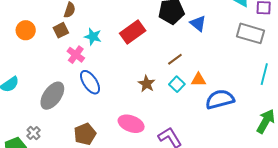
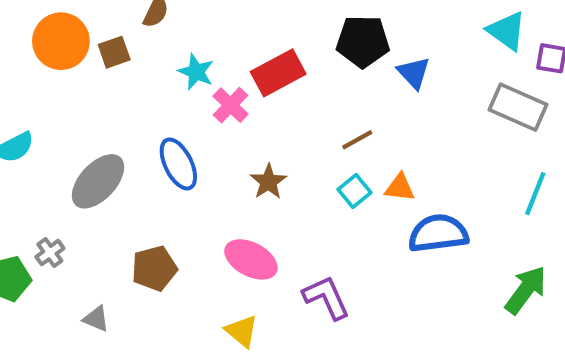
orange circle: (26, 30) -> (61, 41), size x1.4
brown square: (61, 30) -> (114, 52), moved
pink cross: (76, 55) -> (231, 105), moved
brown star: (147, 84) -> (268, 182), moved

